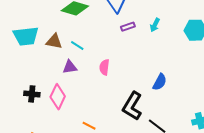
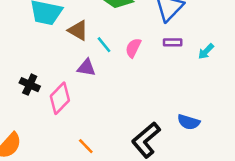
pink semicircle: (104, 67) -> (133, 48), moved
blue semicircle: (160, 82) -> (189, 122), turned 60

